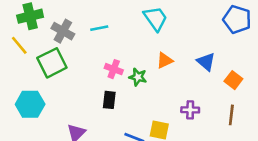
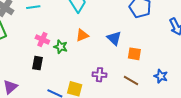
orange square: (233, 80) -> (134, 54), turned -32
brown line: (231, 115) -> (131, 81), turned -70

